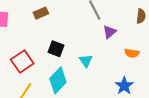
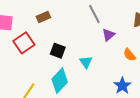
orange semicircle: (132, 53) -> (129, 55), turned 40
red square: (22, 62) -> (24, 43), moved

